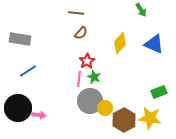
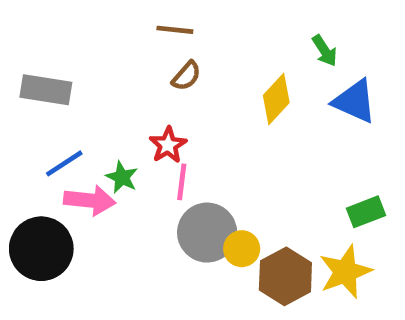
green arrow: (141, 10) -> (325, 51), moved
red star: (87, 61) -> (168, 145), moved
green star: (94, 77) -> (122, 177), moved
pink arrow: (39, 115) -> (90, 200), moved, size x1.5
yellow star: (150, 118) -> (345, 272), turned -30

